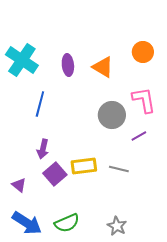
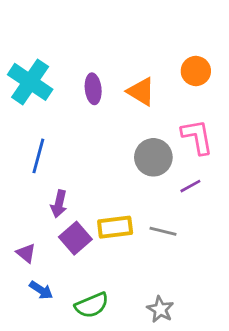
blue line: (40, 104) -> (38, 156), moved
blue arrow: (27, 223) -> (41, 290), moved, size x0.6

